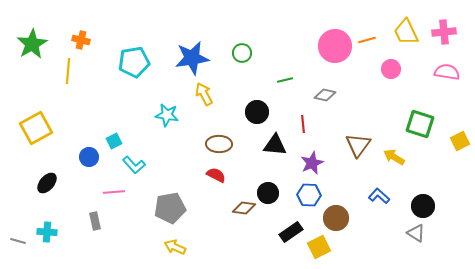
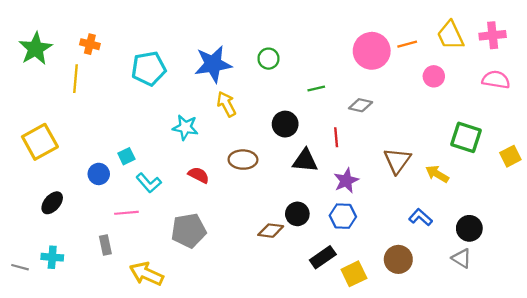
red semicircle: (216, 175) -> (199, 175), moved
brown circle: (336, 218) -> (398, 259), moved
yellow arrow: (175, 247) -> (146, 274), moved, size x1.4

